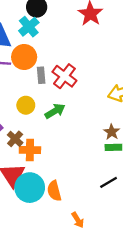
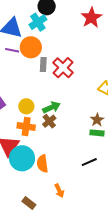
yellow circle: (26, 105) -> (26, 106), moved
green arrow: (55, 111) -> (52, 107), moved
brown cross: (15, 139) -> (49, 121), moved

